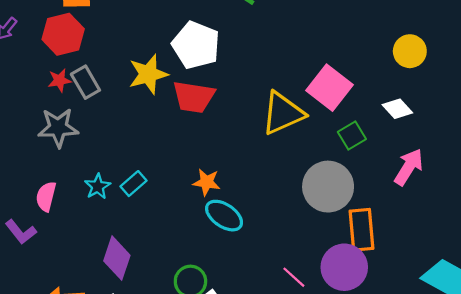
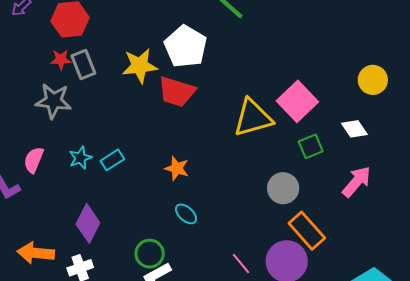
gray circle: (328, 187) -> (283, 188), size x0.7
cyan ellipse: (224, 216) -> (186, 214), moved, size x0.7
orange rectangle: (362, 230) -> (307, 231), turned -45

